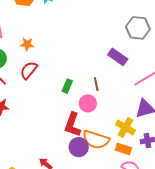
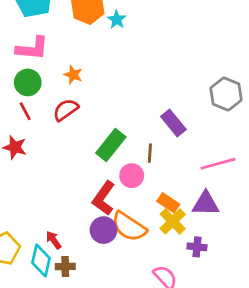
purple rectangle: (118, 57) -> (173, 123), moved
green rectangle: (67, 86) -> (111, 145), size x1.6
orange rectangle: (123, 149) -> (168, 203), moved

